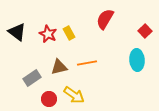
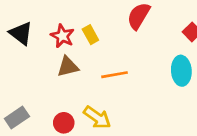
brown triangle: (59, 67) -> (68, 67), moved
gray rectangle: (32, 78) -> (17, 117), moved

